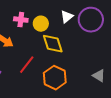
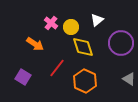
pink cross: (21, 20) -> (51, 23), turned 32
purple circle: (91, 20) -> (121, 43), moved

